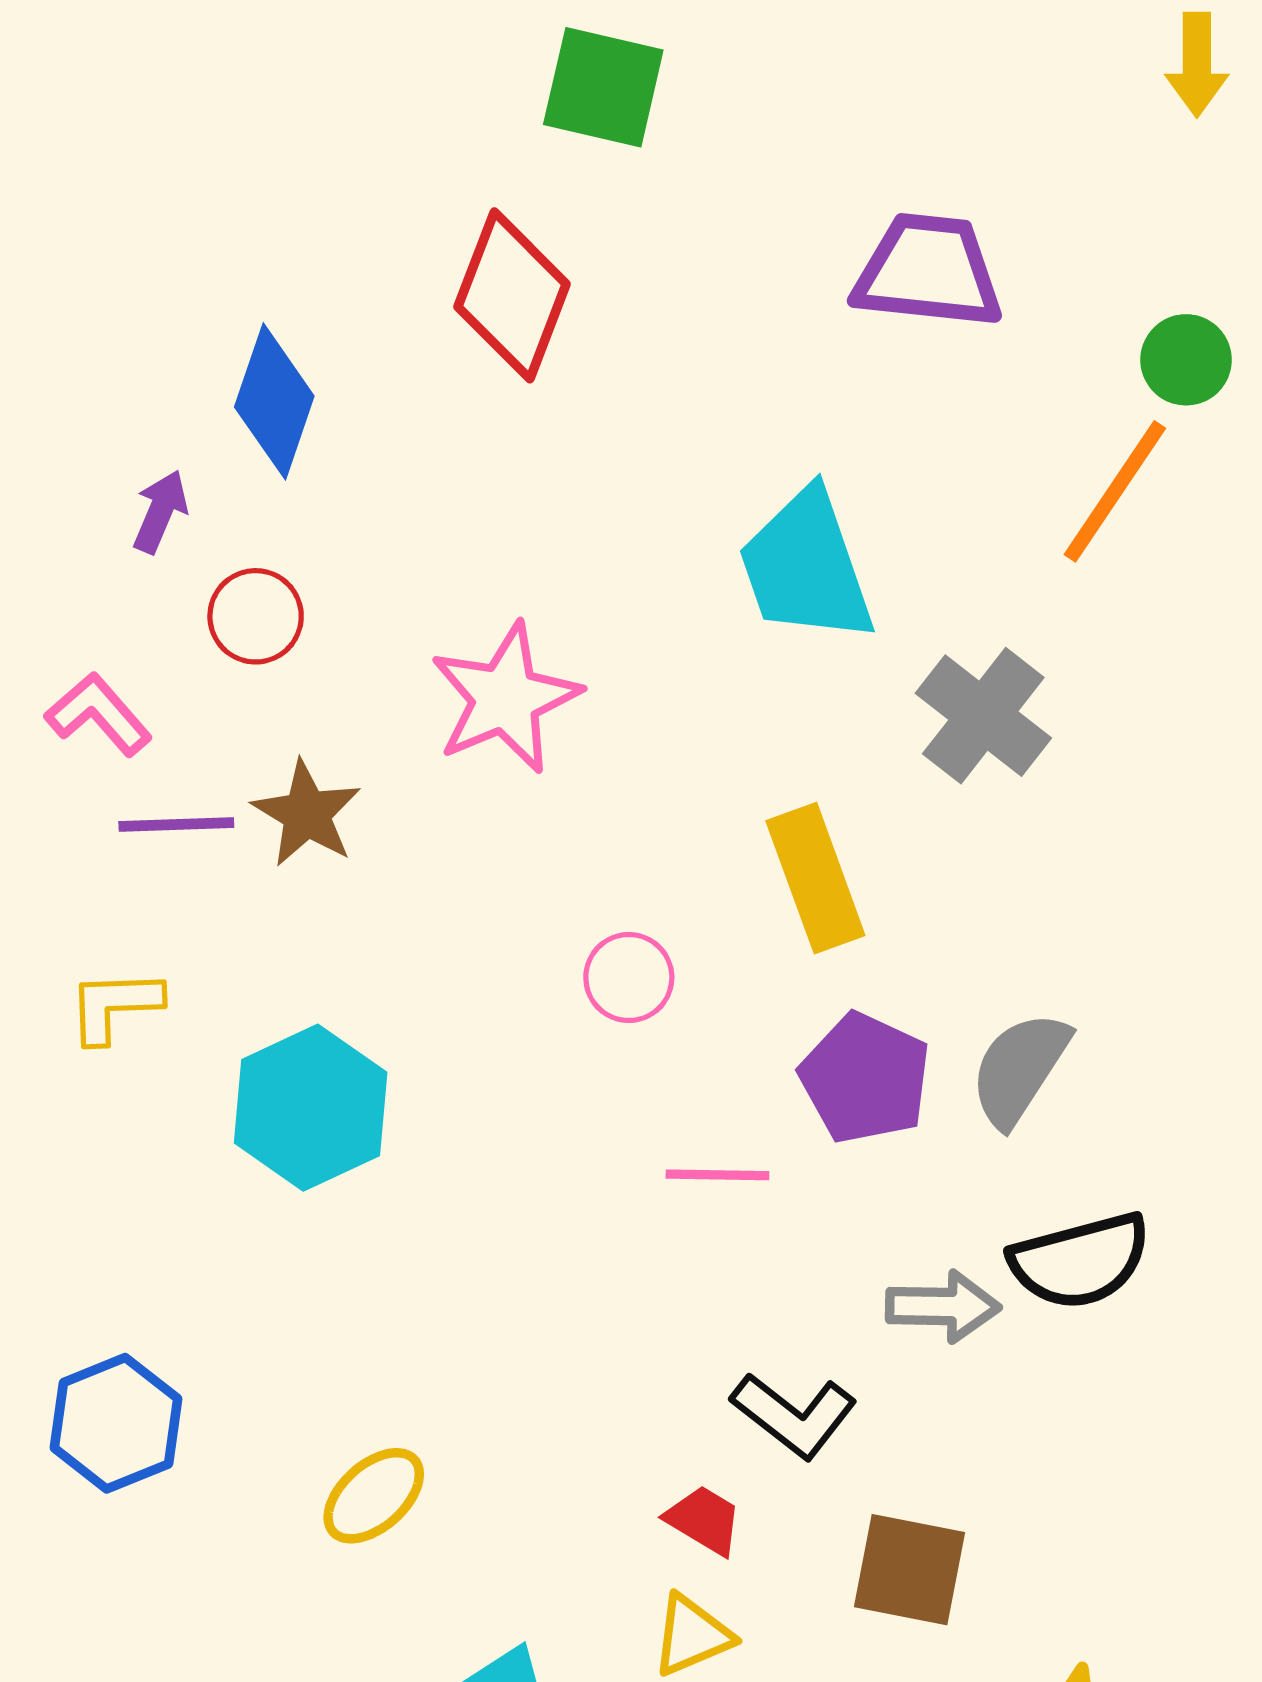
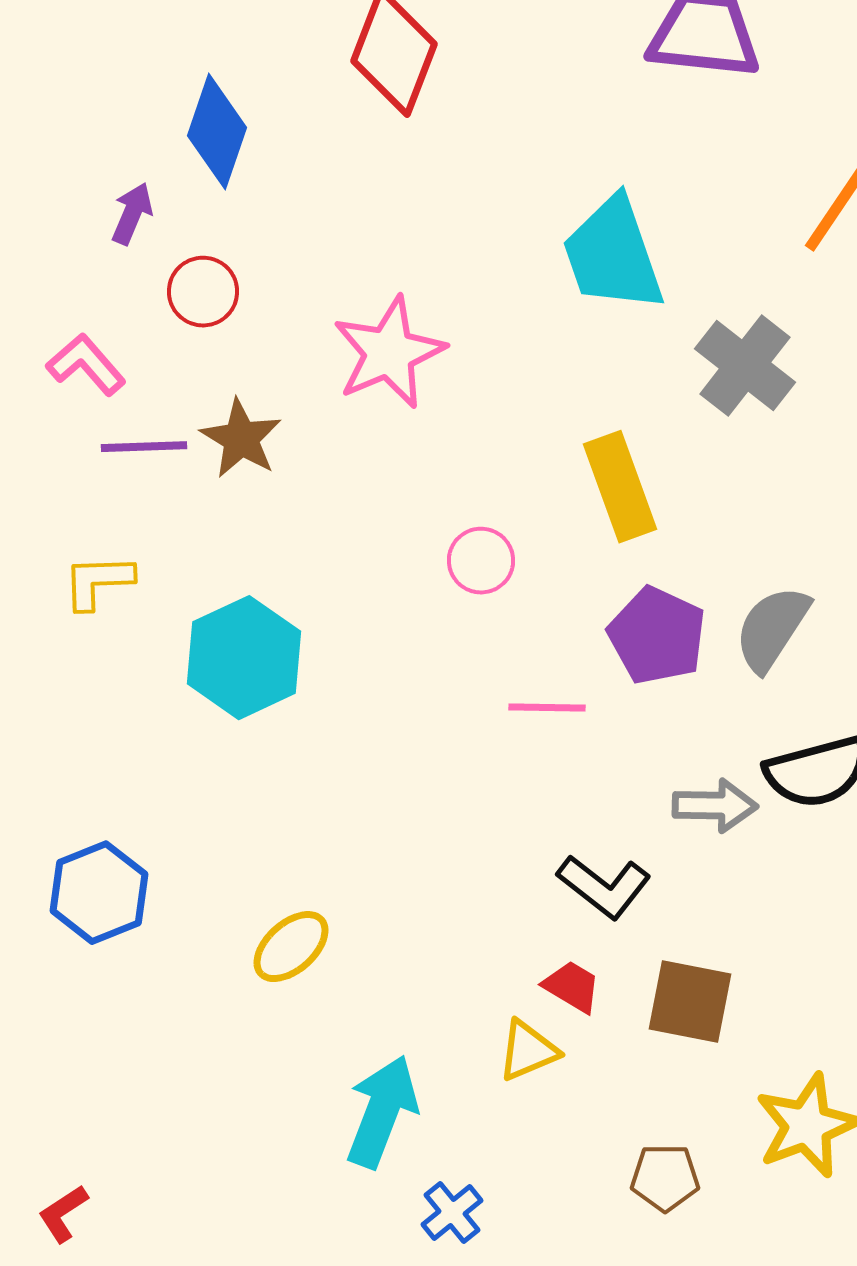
red trapezoid: (704, 1520) -> (572, 987), moved

